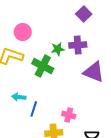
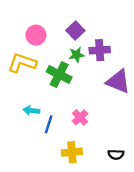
purple square: (84, 14) -> (75, 30), moved
pink cross: (69, 115) -> (80, 117), moved, turned 32

